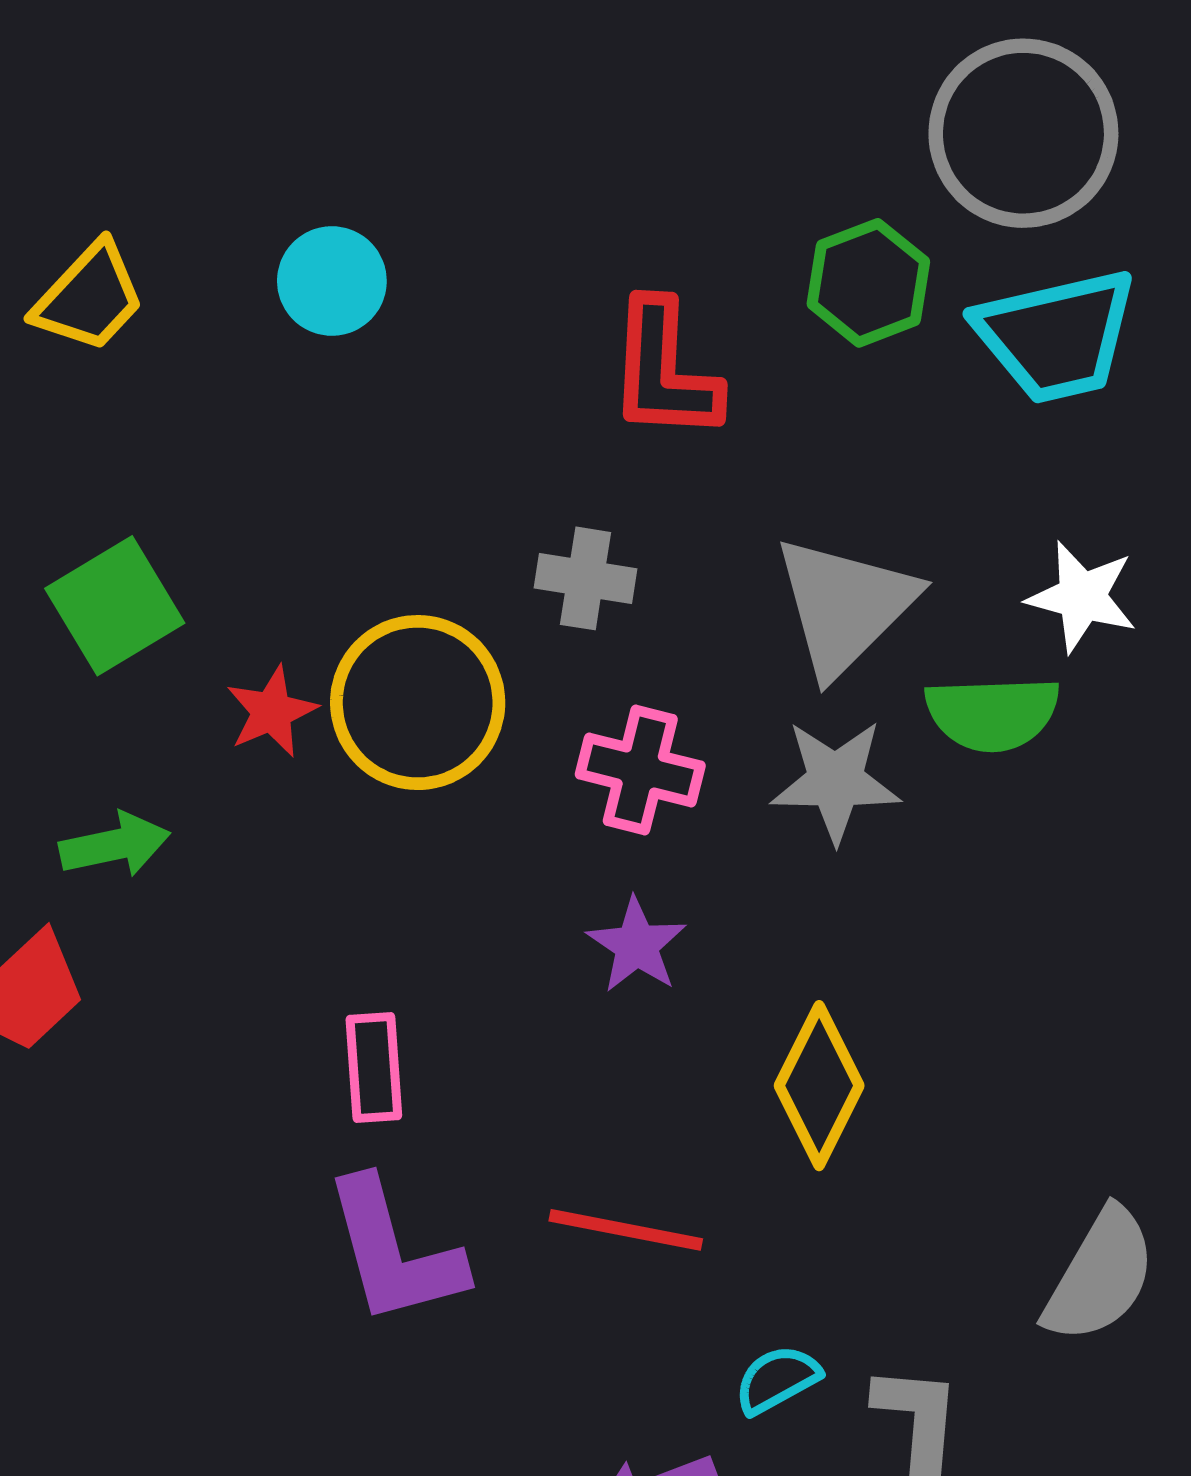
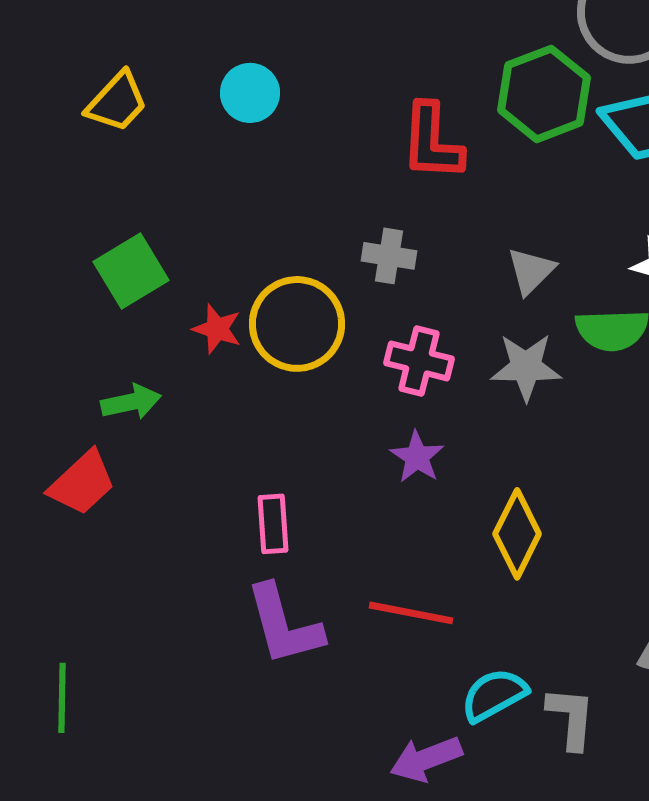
green hexagon: (868, 283) -> (544, 94), size x1.4
gray triangle: (845, 606) -> (531, 271), size x0.6
red star: (272, 712) -> (217, 329), turned -30
cyan semicircle: (777, 1379) -> (494, 695), size x1.4

